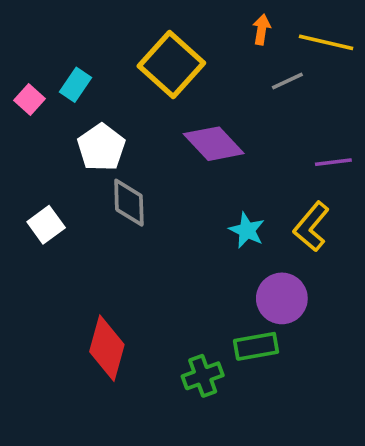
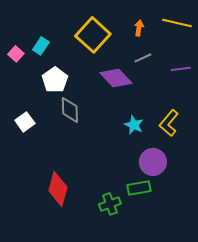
orange arrow: (262, 29) -> (139, 28), moved
gray line: (287, 81) -> (143, 58), moved
purple line: (333, 162) -> (181, 69), moved

